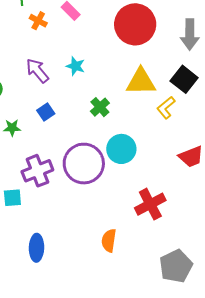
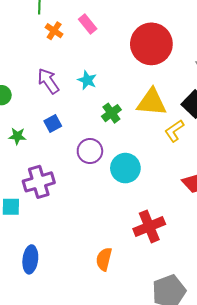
green cross: (100, 107) -> (111, 113), moved
purple circle: (84, 164) -> (90, 151), moved, size x0.6

